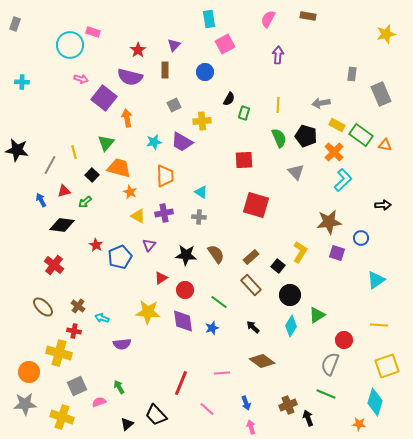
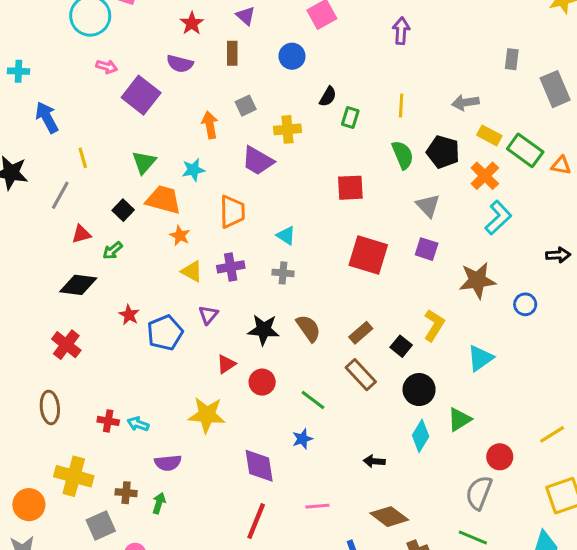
purple triangle: (174, 45) -> (246, 16), turned -32
purple semicircle: (130, 77) -> (180, 64), size x0.7
orange arrow: (127, 118) -> (210, 125), moved
cyan star: (154, 142) -> (193, 170), moved
yellow line: (74, 152) -> (83, 158), moved
blue arrow: (41, 200) -> (47, 117), moved, size x1.5
purple square: (337, 253) -> (427, 249), moved
cyan triangle: (376, 280) -> (480, 358), moved
brown cross: (78, 306) -> (126, 493), moved, turned -32
brown ellipse: (43, 307) -> (50, 407), turned 40
purple diamond: (183, 321) -> (259, 466), moved
yellow line: (379, 325) -> (552, 434), turned -36
black arrow: (253, 327) -> (374, 461), moved, turned -40
red cross: (74, 331) -> (108, 421), moved
brown diamond: (262, 361) -> (389, 517), moved
green arrow: (119, 387) -> (159, 503), moved, turned 48

